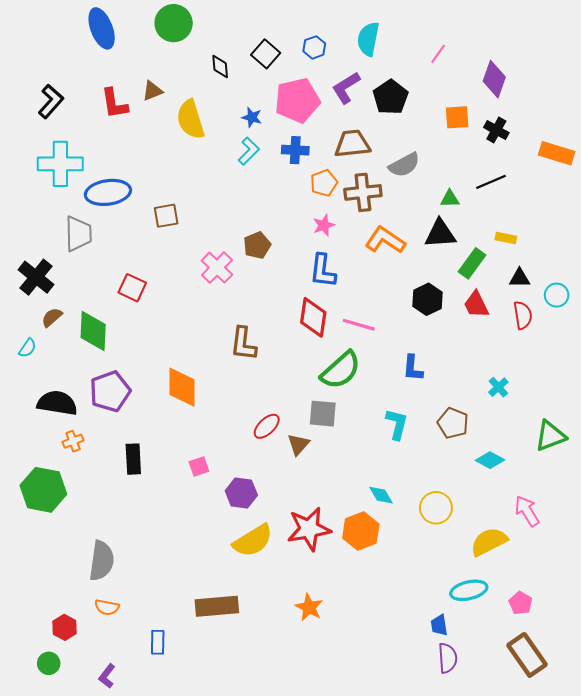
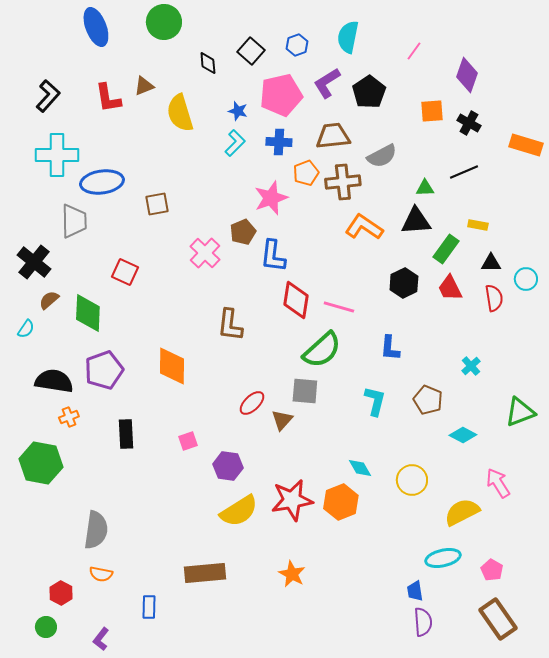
pink star: (324, 225) -> (271, 198), moved, size x1.6
blue L-shape: (323, 271) -> (273, 256), moved

